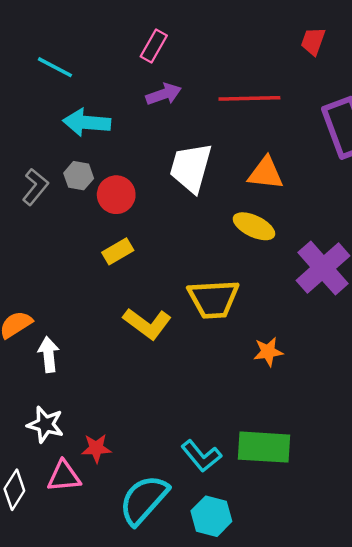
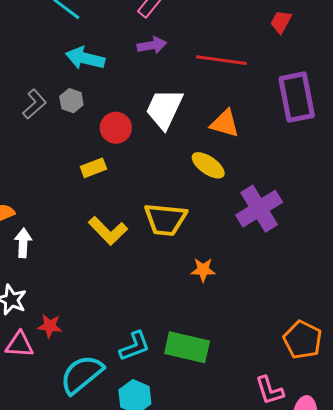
red circle: (116, 195) -> (116, 128), moved
cyan L-shape: (201, 456) -> (135, 346), turned -80

